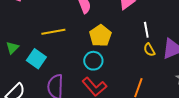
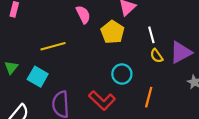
yellow pentagon: (100, 36) -> (113, 32), moved
cyan circle: (93, 61) -> (122, 74), moved

